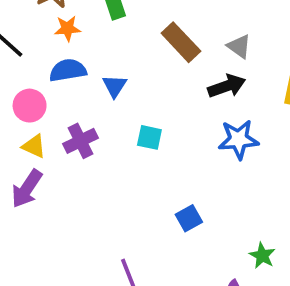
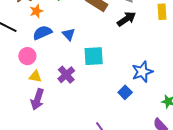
cyan square: (149, 137) -> (94, 56), size x1.5
blue star: (238, 139) -> (142, 72), moved
purple cross: (81, 141) -> (66, 75), moved

